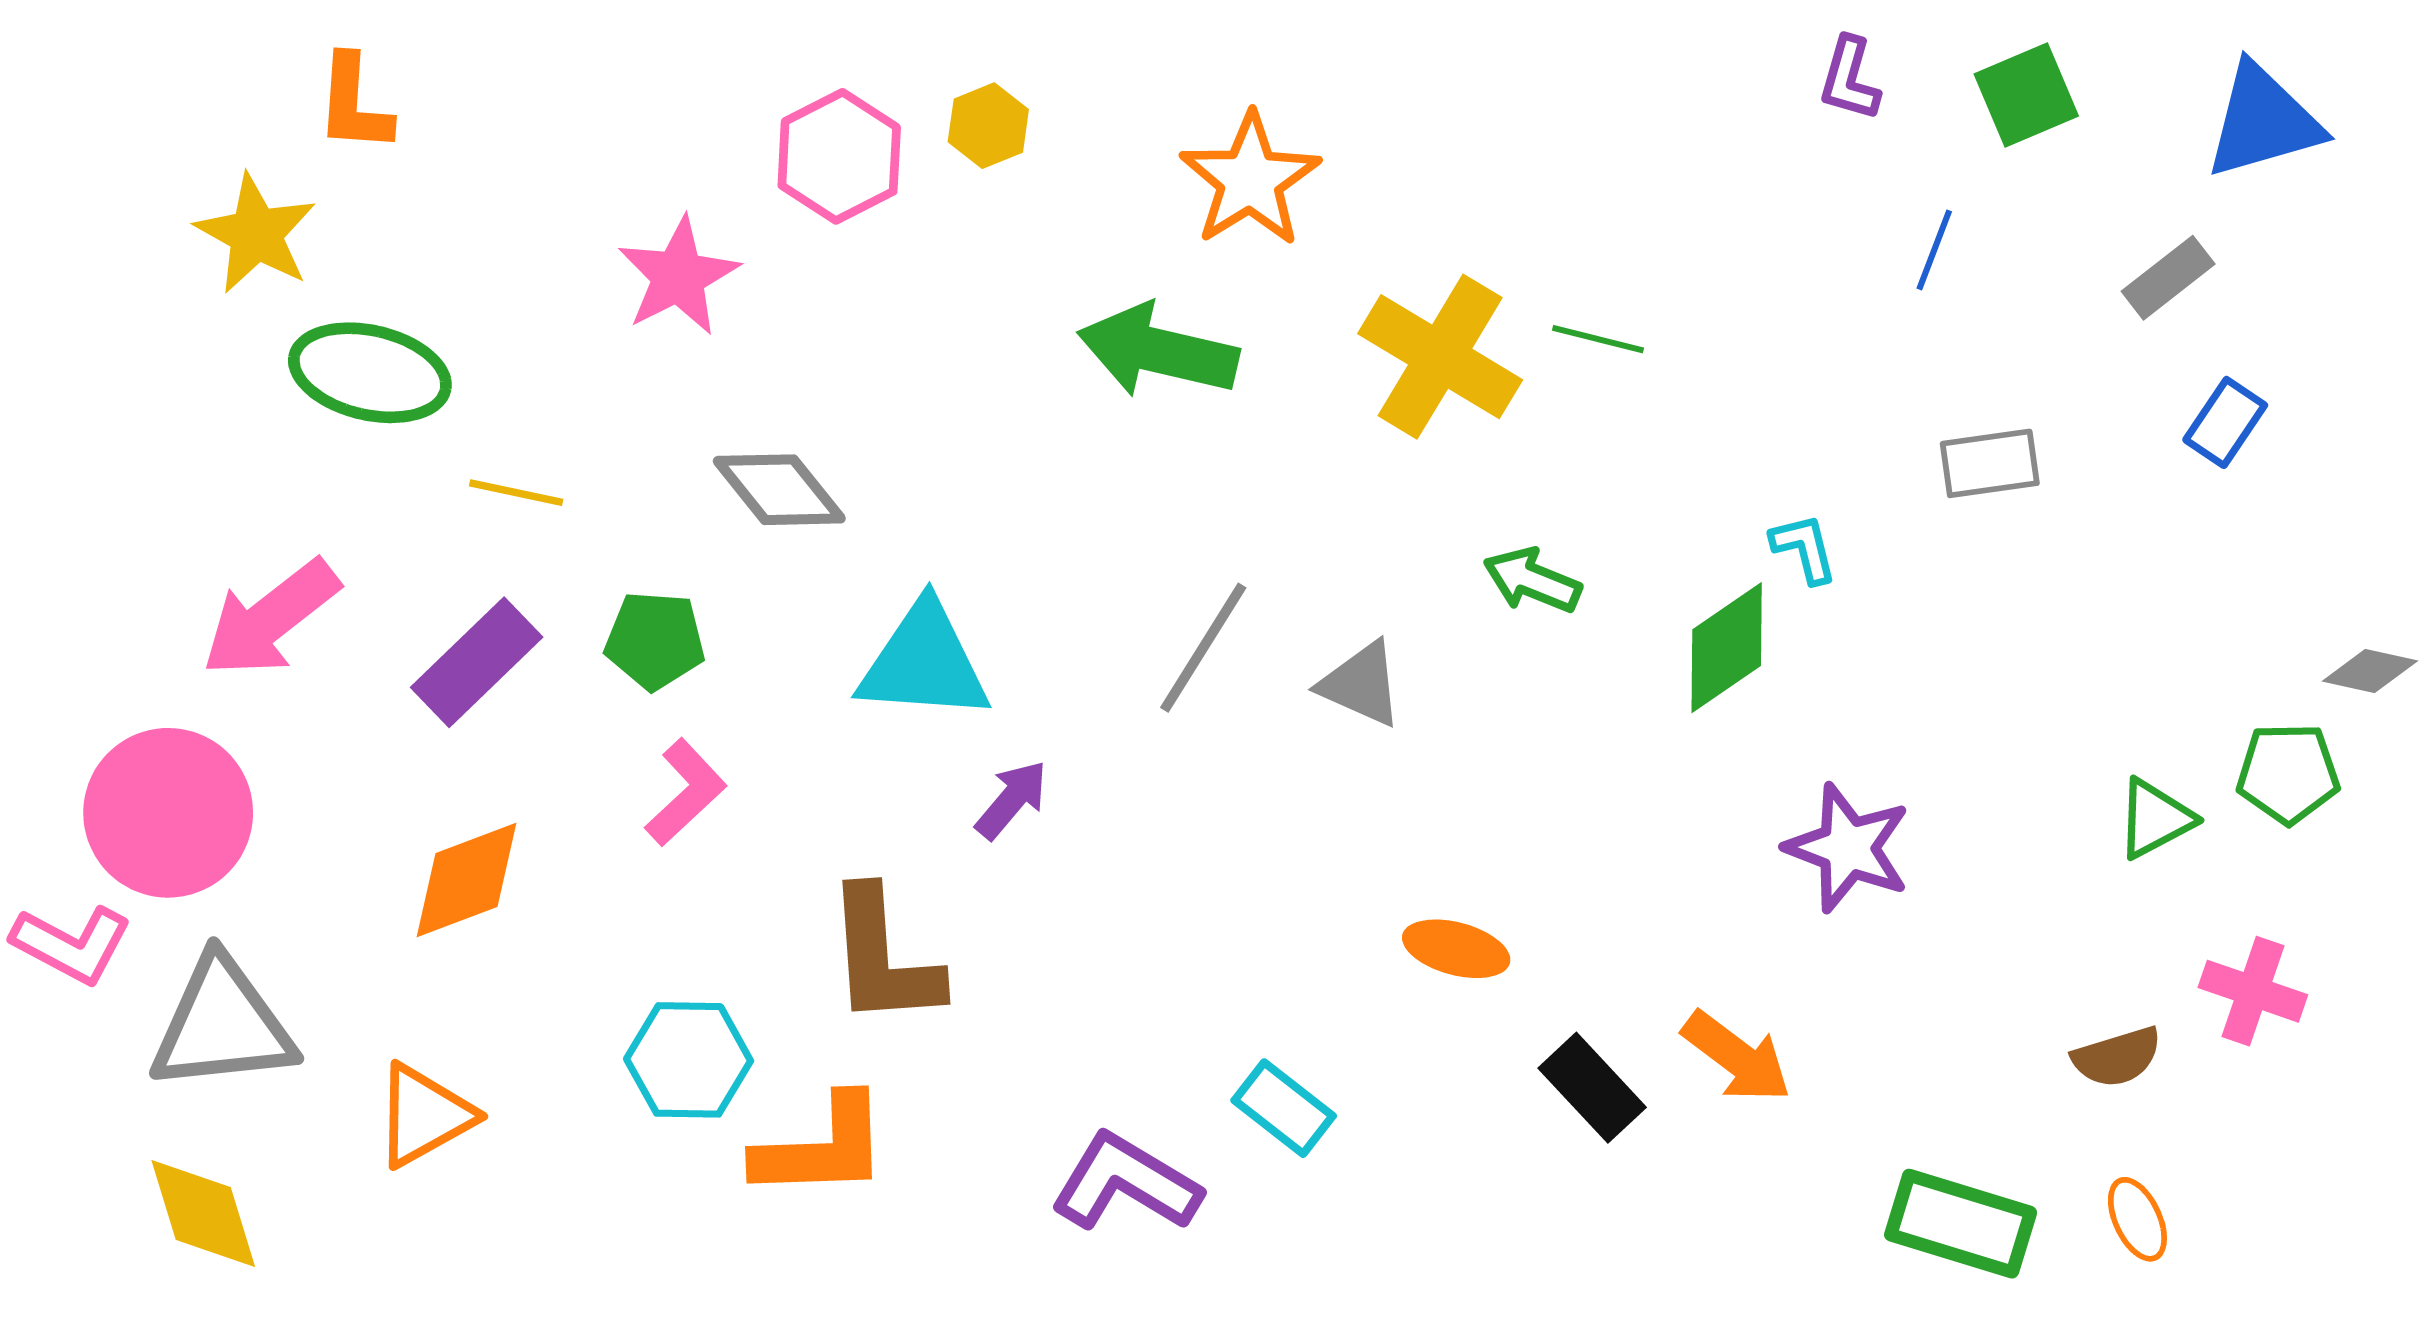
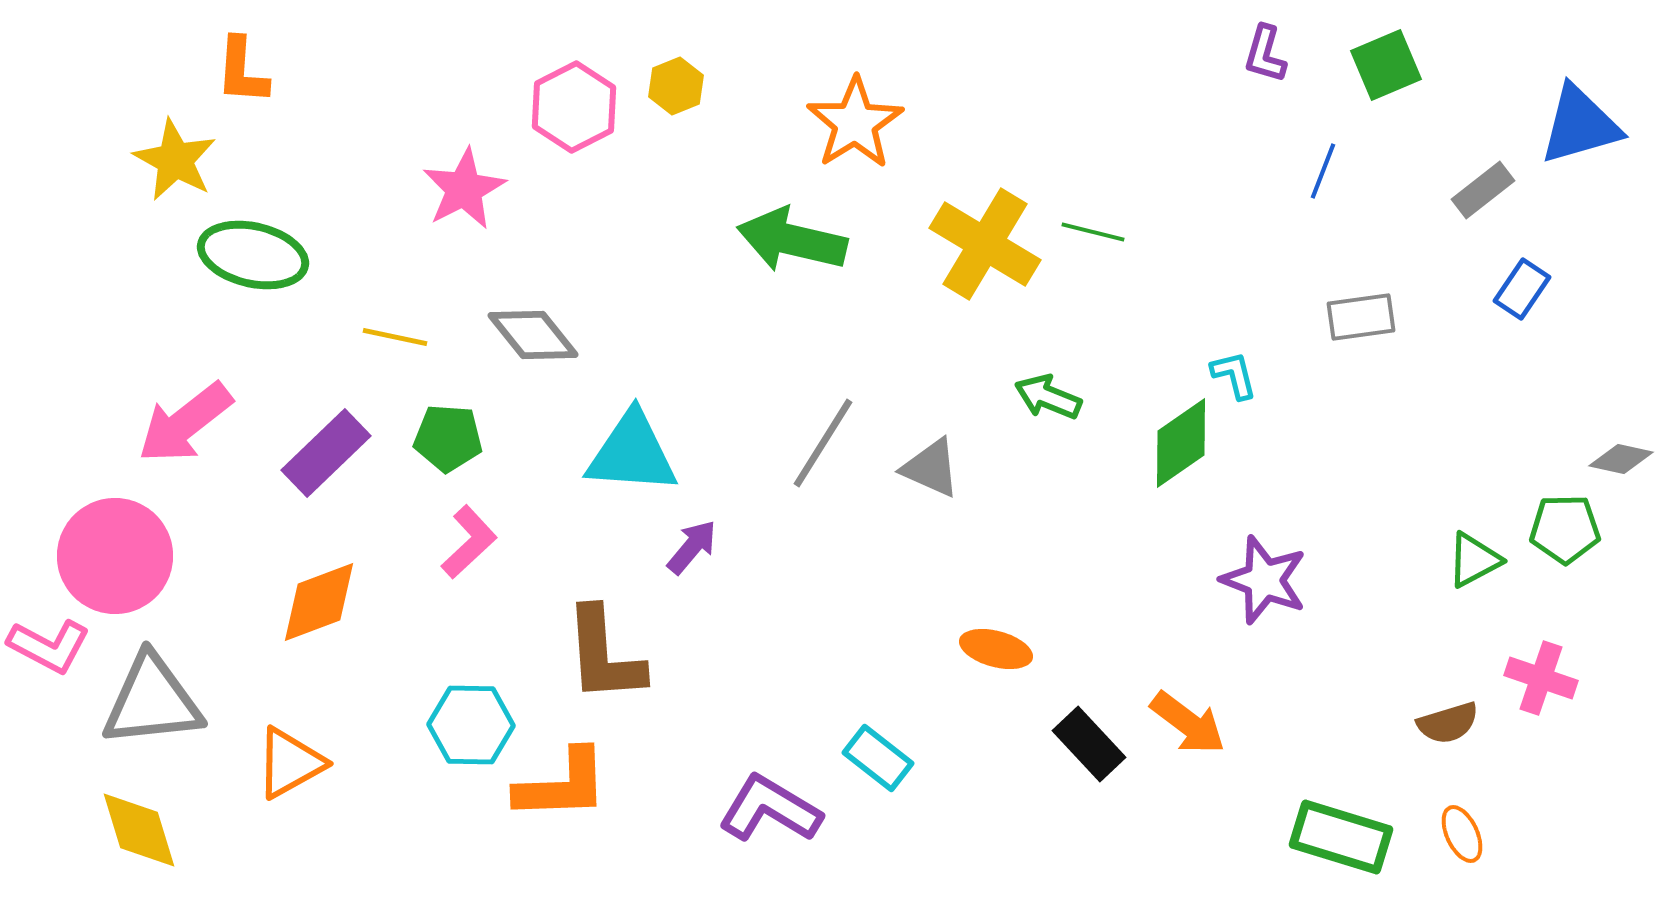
blue triangle: (2263, 121) -> (1580, 125), moved
yellow line: (516, 493) -> (395, 337), moved

